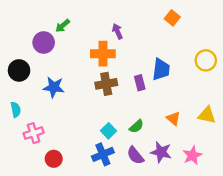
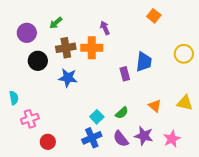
purple circle: (44, 42) -> (27, 33), moved
black circle: (19, 70) -> (38, 61), moved
brown cross: (106, 84) -> (66, 48), moved
blue star: (54, 87) -> (68, 78), moved

